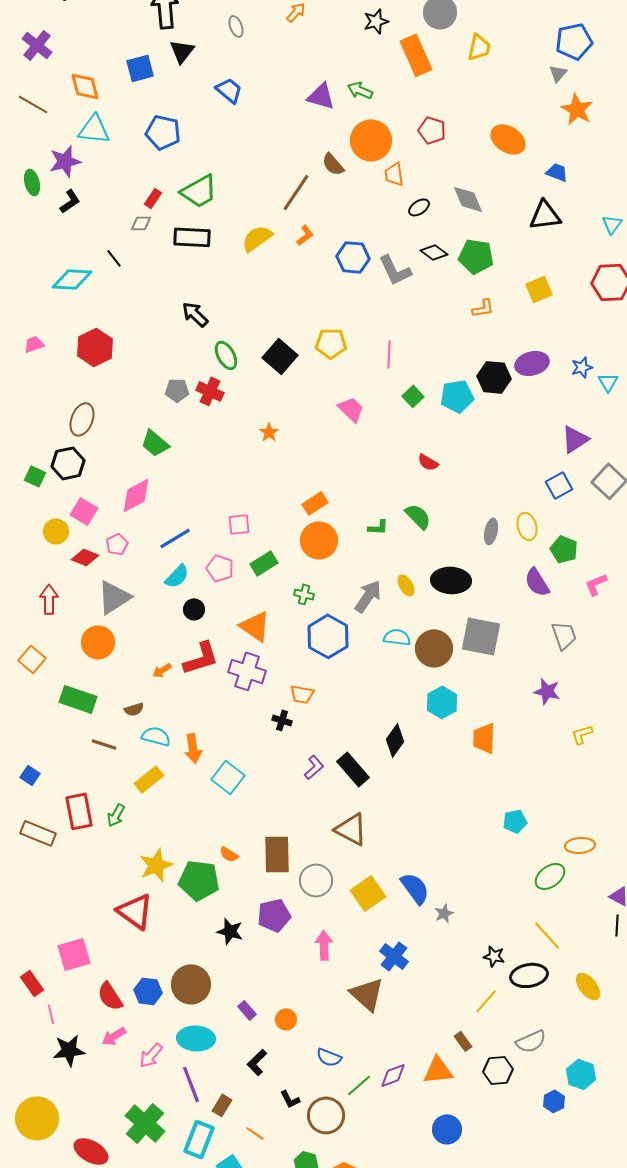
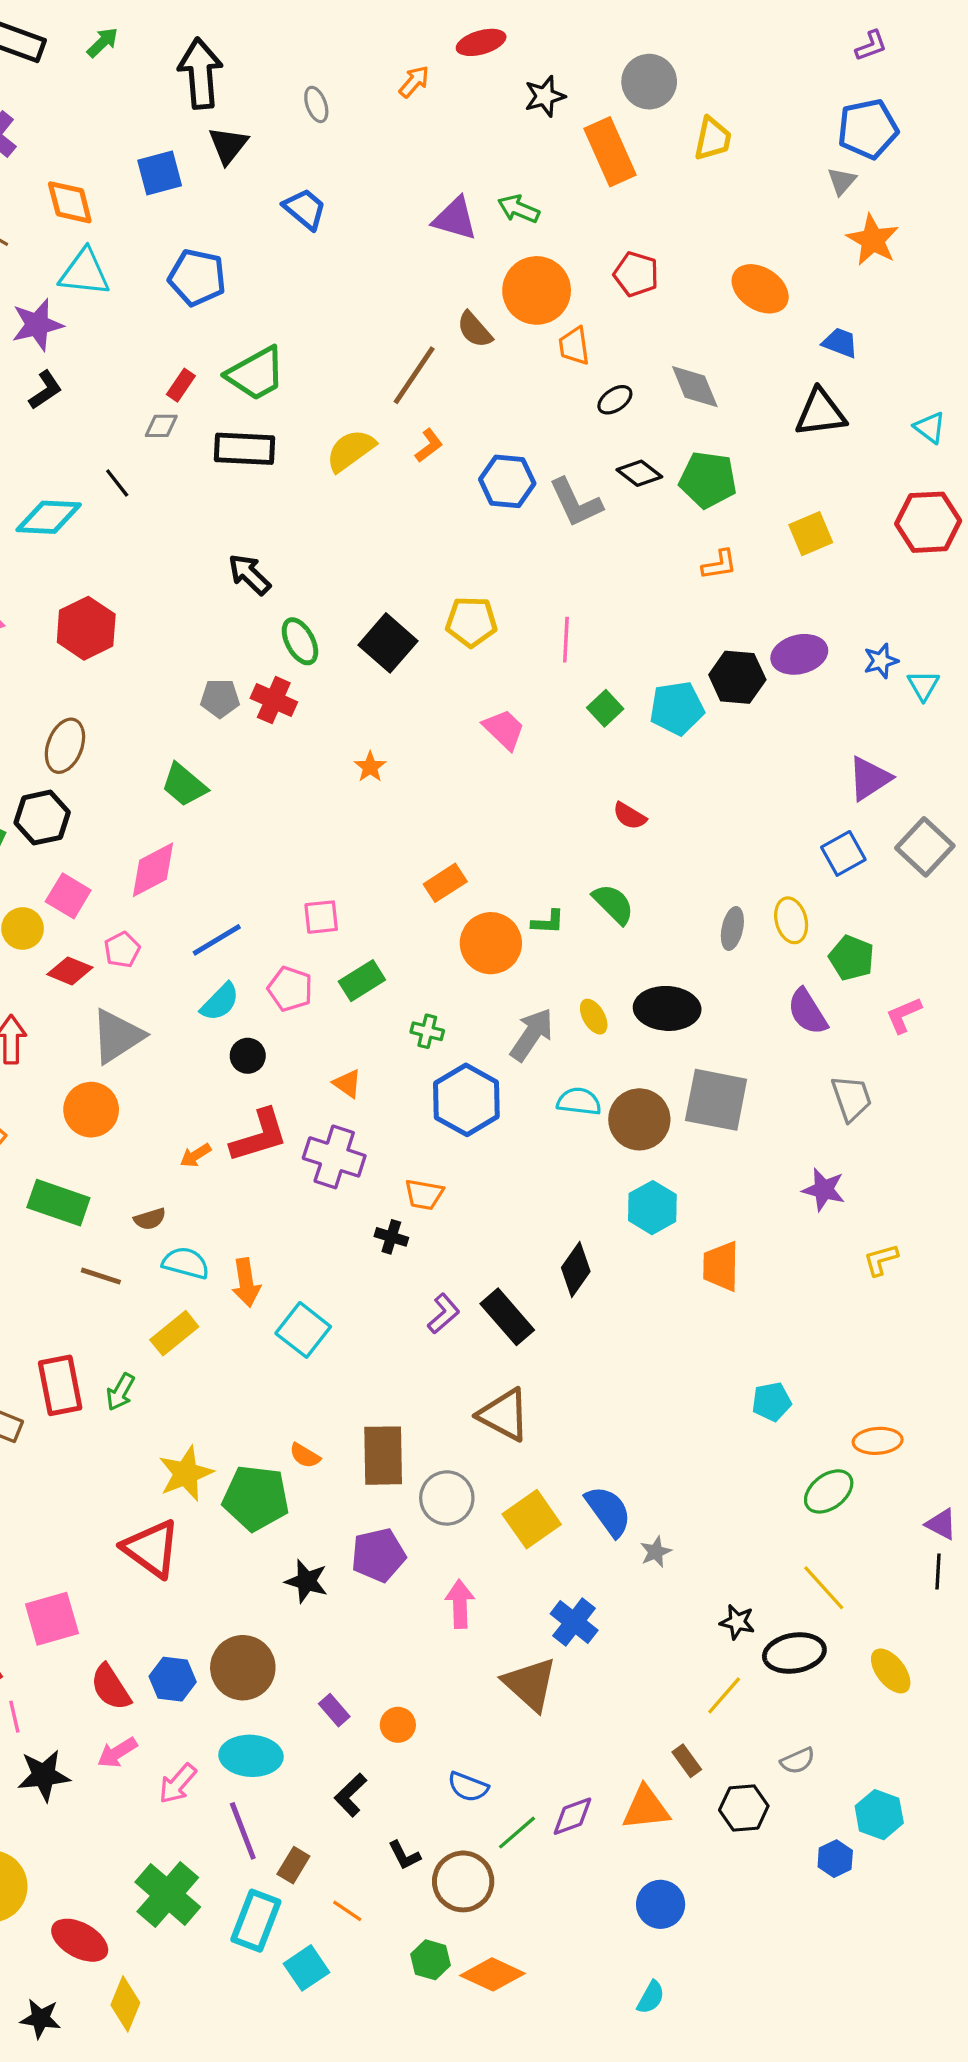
cyan triangle: (612, 224) -> (930, 428), turned -30
orange circle: (319, 540) -> (491, 943), moved
orange triangle: (255, 626) -> (347, 1084), size x0.6
gray semicircle: (531, 1041) -> (798, 1761), size x0.7

